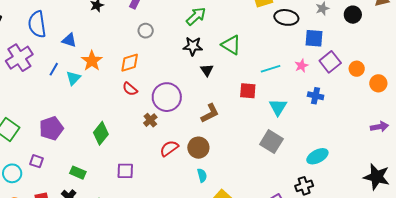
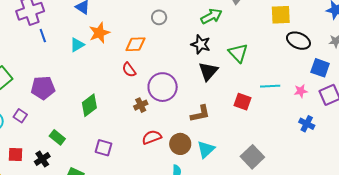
blue line: (54, 69) -> (43, 36), moved, turned -64
black triangle: (207, 70) -> (208, 71), size x1.5
cyan triangle: (278, 107) -> (206, 149), moved

